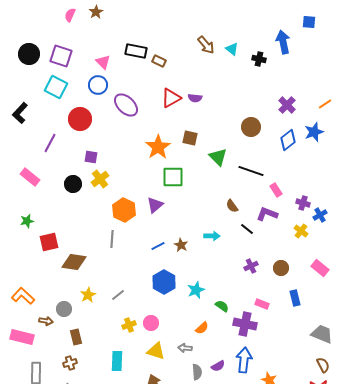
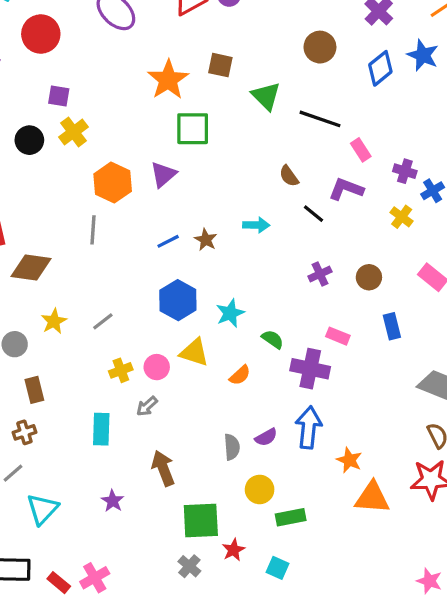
blue star: (314, 132) -> (423, 55), turned -30
gray arrow: (185, 348) -> (147, 406), moved, turned -48
yellow triangle: (156, 351) -> (194, 352), moved

